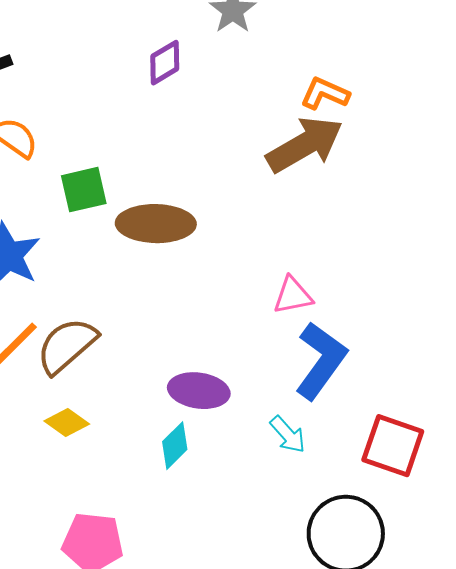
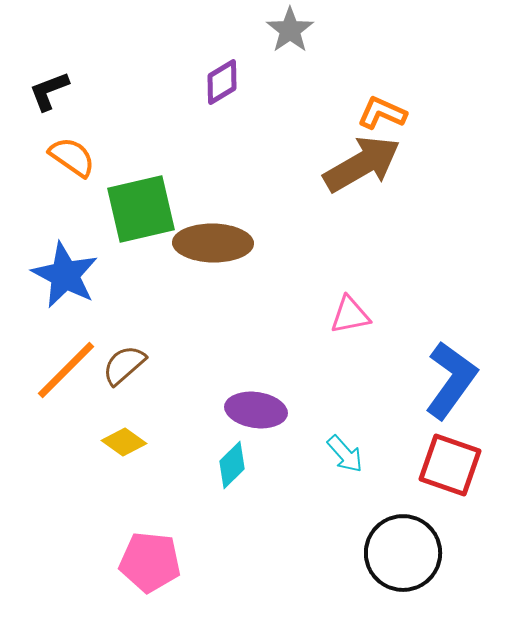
green square: (84, 190) -> (141, 209), size x1.5
brown semicircle: (67, 346) -> (124, 365), size x0.7
blue L-shape: (321, 361) -> (451, 380), moved

